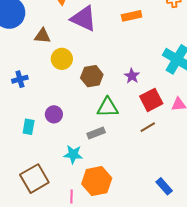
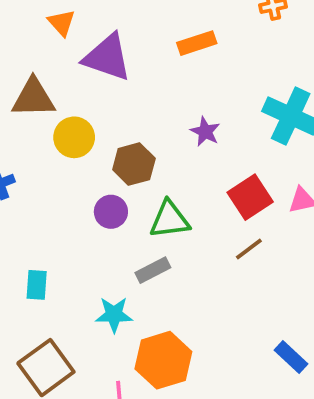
brown triangle: (43, 36) -> (33, 98), size x1.4
purple star: (132, 76) -> (205, 132), moved
purple circle: (54, 114) -> (111, 212), moved
cyan rectangle: (29, 127) -> (37, 285), moved

